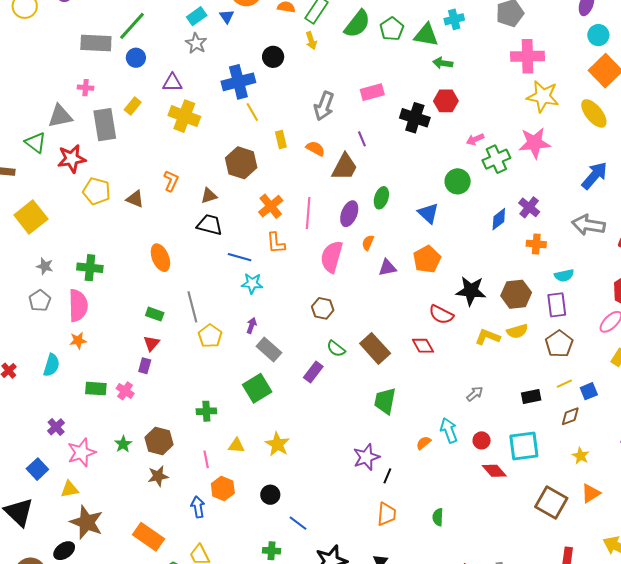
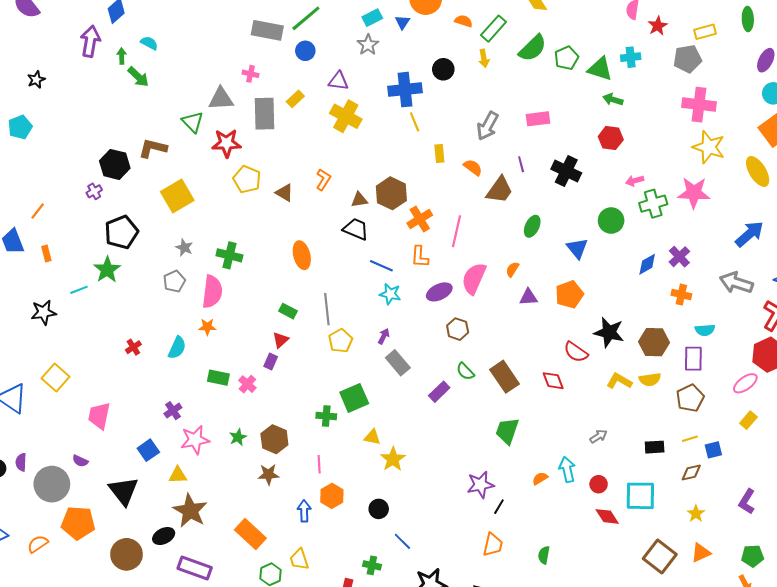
black cross: (415, 118) -> (566, 171), moved
brown hexagon: (241, 163) -> (391, 193), moved
purple ellipse: (349, 214) -> (439, 292), moved, turned 35
green square: (257, 388) -> (354, 398), moved
yellow triangle: (236, 446) -> (372, 437), moved

